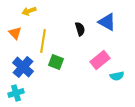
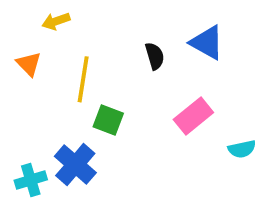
blue cross: (23, 67) -> (75, 164), moved
cyan semicircle: (117, 76) -> (242, 149), moved

